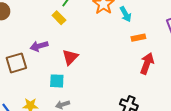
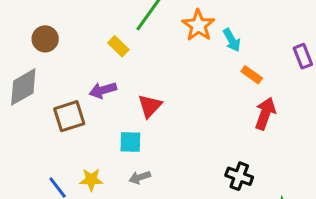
yellow rectangle: (59, 18) -> (118, 46), moved
orange rectangle: (138, 38) -> (252, 75), turned 48

